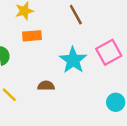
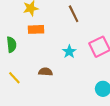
cyan star: (73, 60) -> (69, 52), size x0.6

